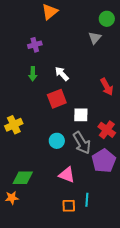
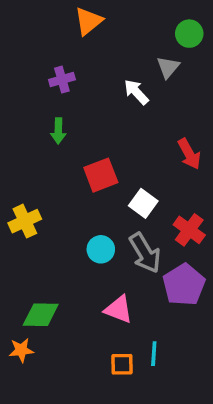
white arrow: (62, 74) -> (136, 92), moved
white square: (81, 115) -> (143, 203), turned 35

